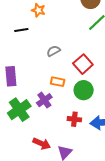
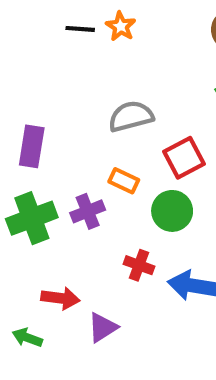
black line: (21, 30) -> (80, 29), moved
gray semicircle: (54, 51) -> (131, 116), size x1.5
red arrow: (42, 144) -> (60, 298), turned -30

